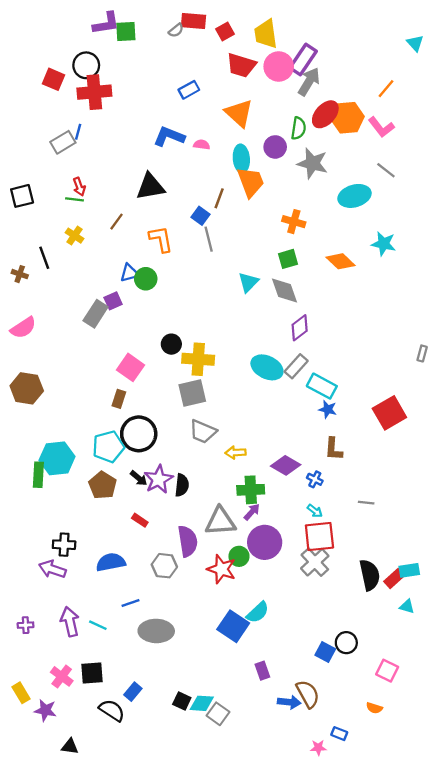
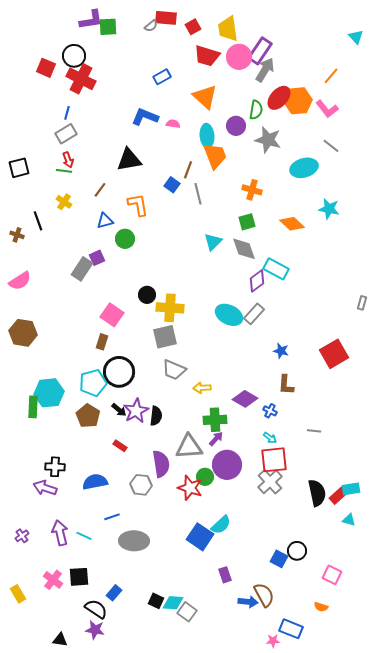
red cross: (94, 92) -> (81, 79), turned 32
gray rectangle: (63, 142) -> (66, 134), moved
gray line: (209, 239) -> (198, 194), moved
blue triangle: (129, 273) -> (105, 221), moved
cyan rectangle: (322, 386) -> (276, 269), moved
purple cross: (26, 625) -> (22, 536), turned -32
purple star: (45, 710) -> (95, 630), moved
blue rectangle: (339, 734) -> (291, 629), size x1.6

